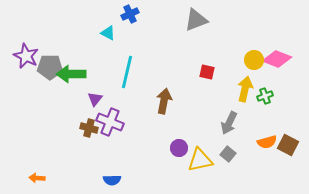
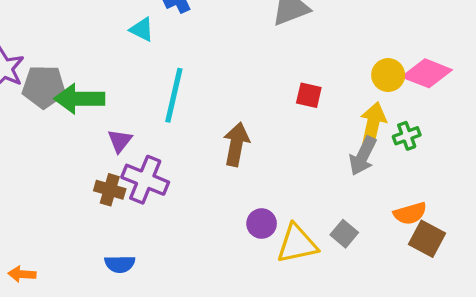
gray arrow: (229, 123) -> (363, 156), moved
brown square: (288, 145) -> (427, 239), moved
blue semicircle: (112, 180) -> (120, 264), moved

